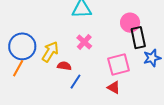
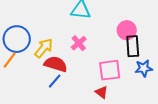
red semicircle: (64, 66) -> (56, 64), size x1.6
blue line: (76, 82) -> (55, 81), moved

